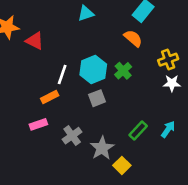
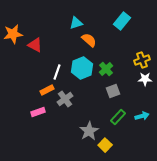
orange semicircle: (133, 38) -> (89, 40), moved
gray square: (97, 98) -> (113, 91), moved
cyan arrow: (168, 129) -> (142, 116), turned 40
gray cross: (72, 136) -> (65, 99), moved

